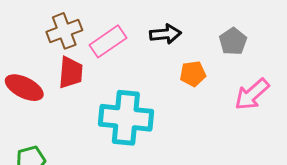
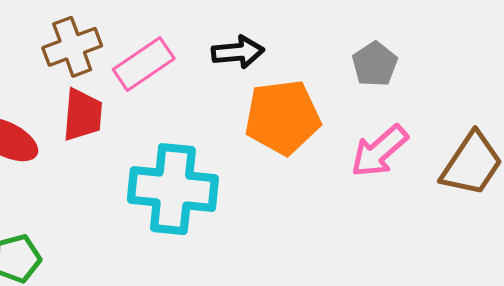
gray pentagon: (233, 41) -> (375, 64), moved
orange pentagon: (193, 74) -> (283, 117), size x1.8

